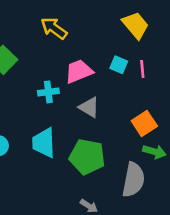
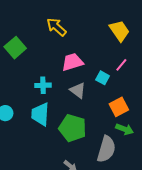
cyan square: (119, 65) -> (103, 78), moved
pink line: (142, 69) -> (121, 65), turned 40
cyan cross: (48, 92) -> (43, 85), moved

